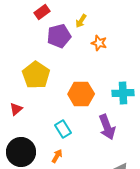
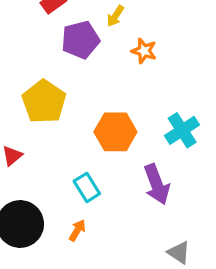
cyan cross: (123, 93) -> (182, 130), turned -30

